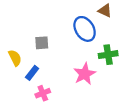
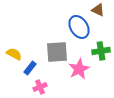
gray square: (42, 43) -> (57, 52), moved, size x1.6
yellow semicircle: (15, 58) -> (14, 54), turned -35

